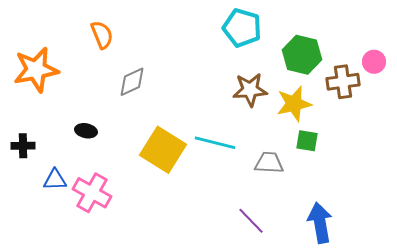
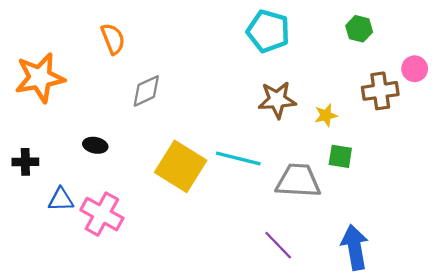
green hexagon: (302, 55) -> (359, 29), moved, size x0.6
yellow star: (294, 104) -> (326, 115), size x0.6
gray trapezoid: (269, 163) -> (298, 181), size x1.4

